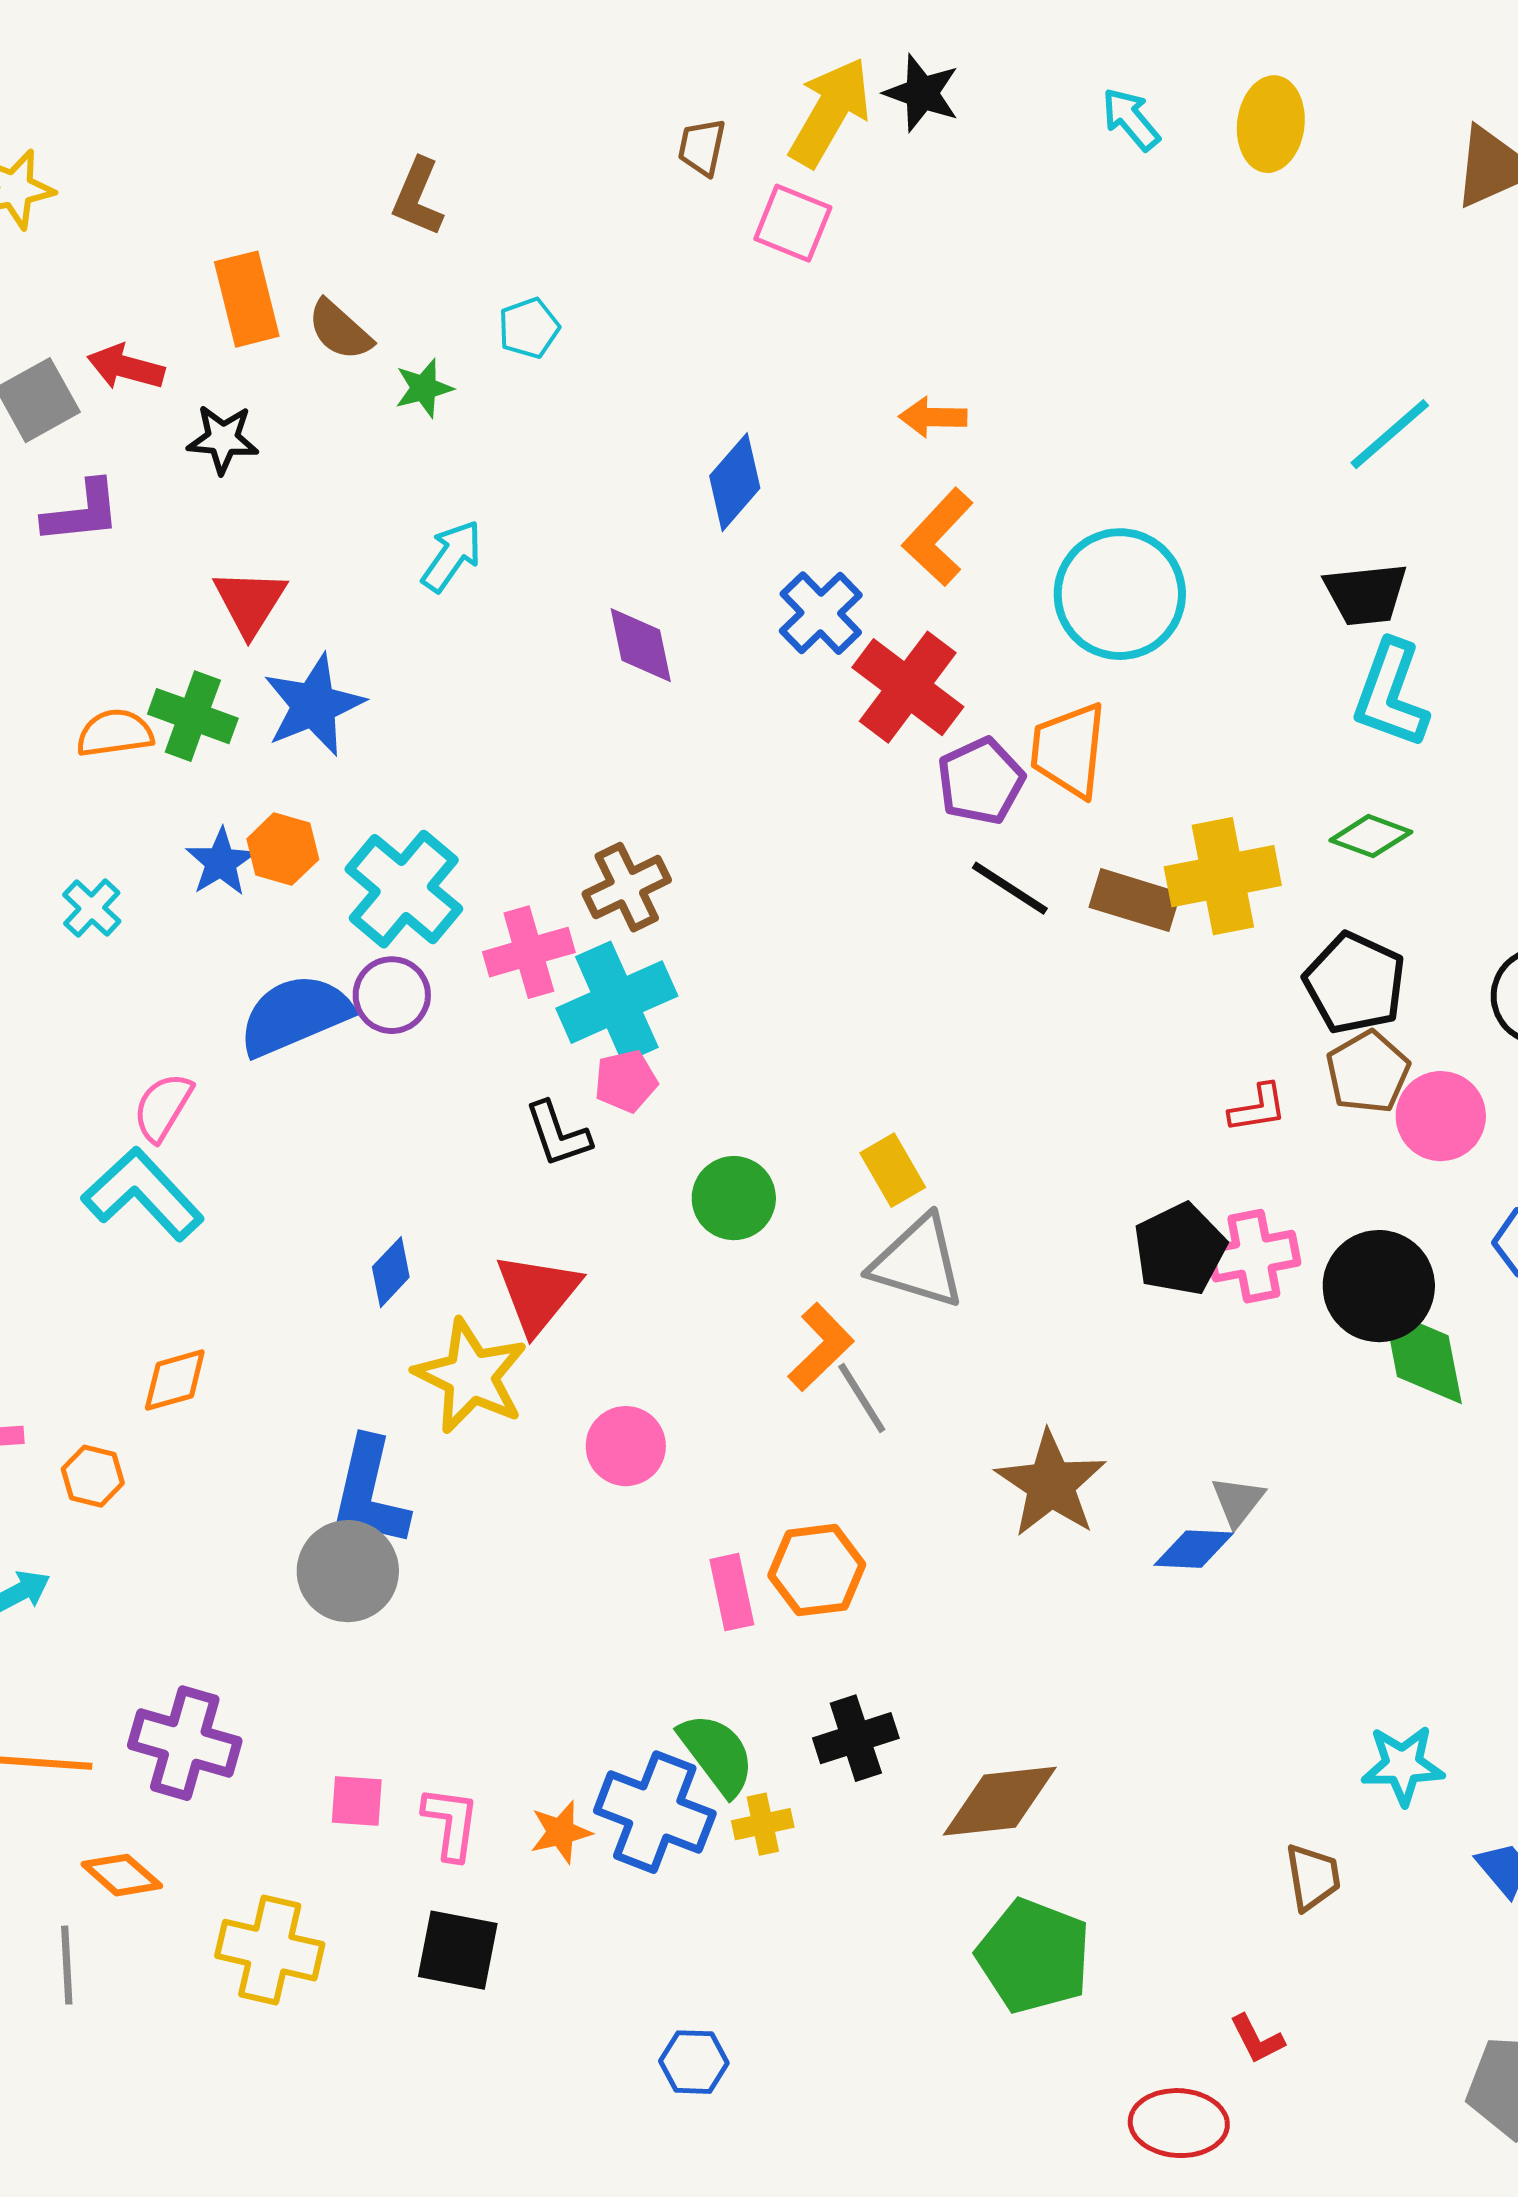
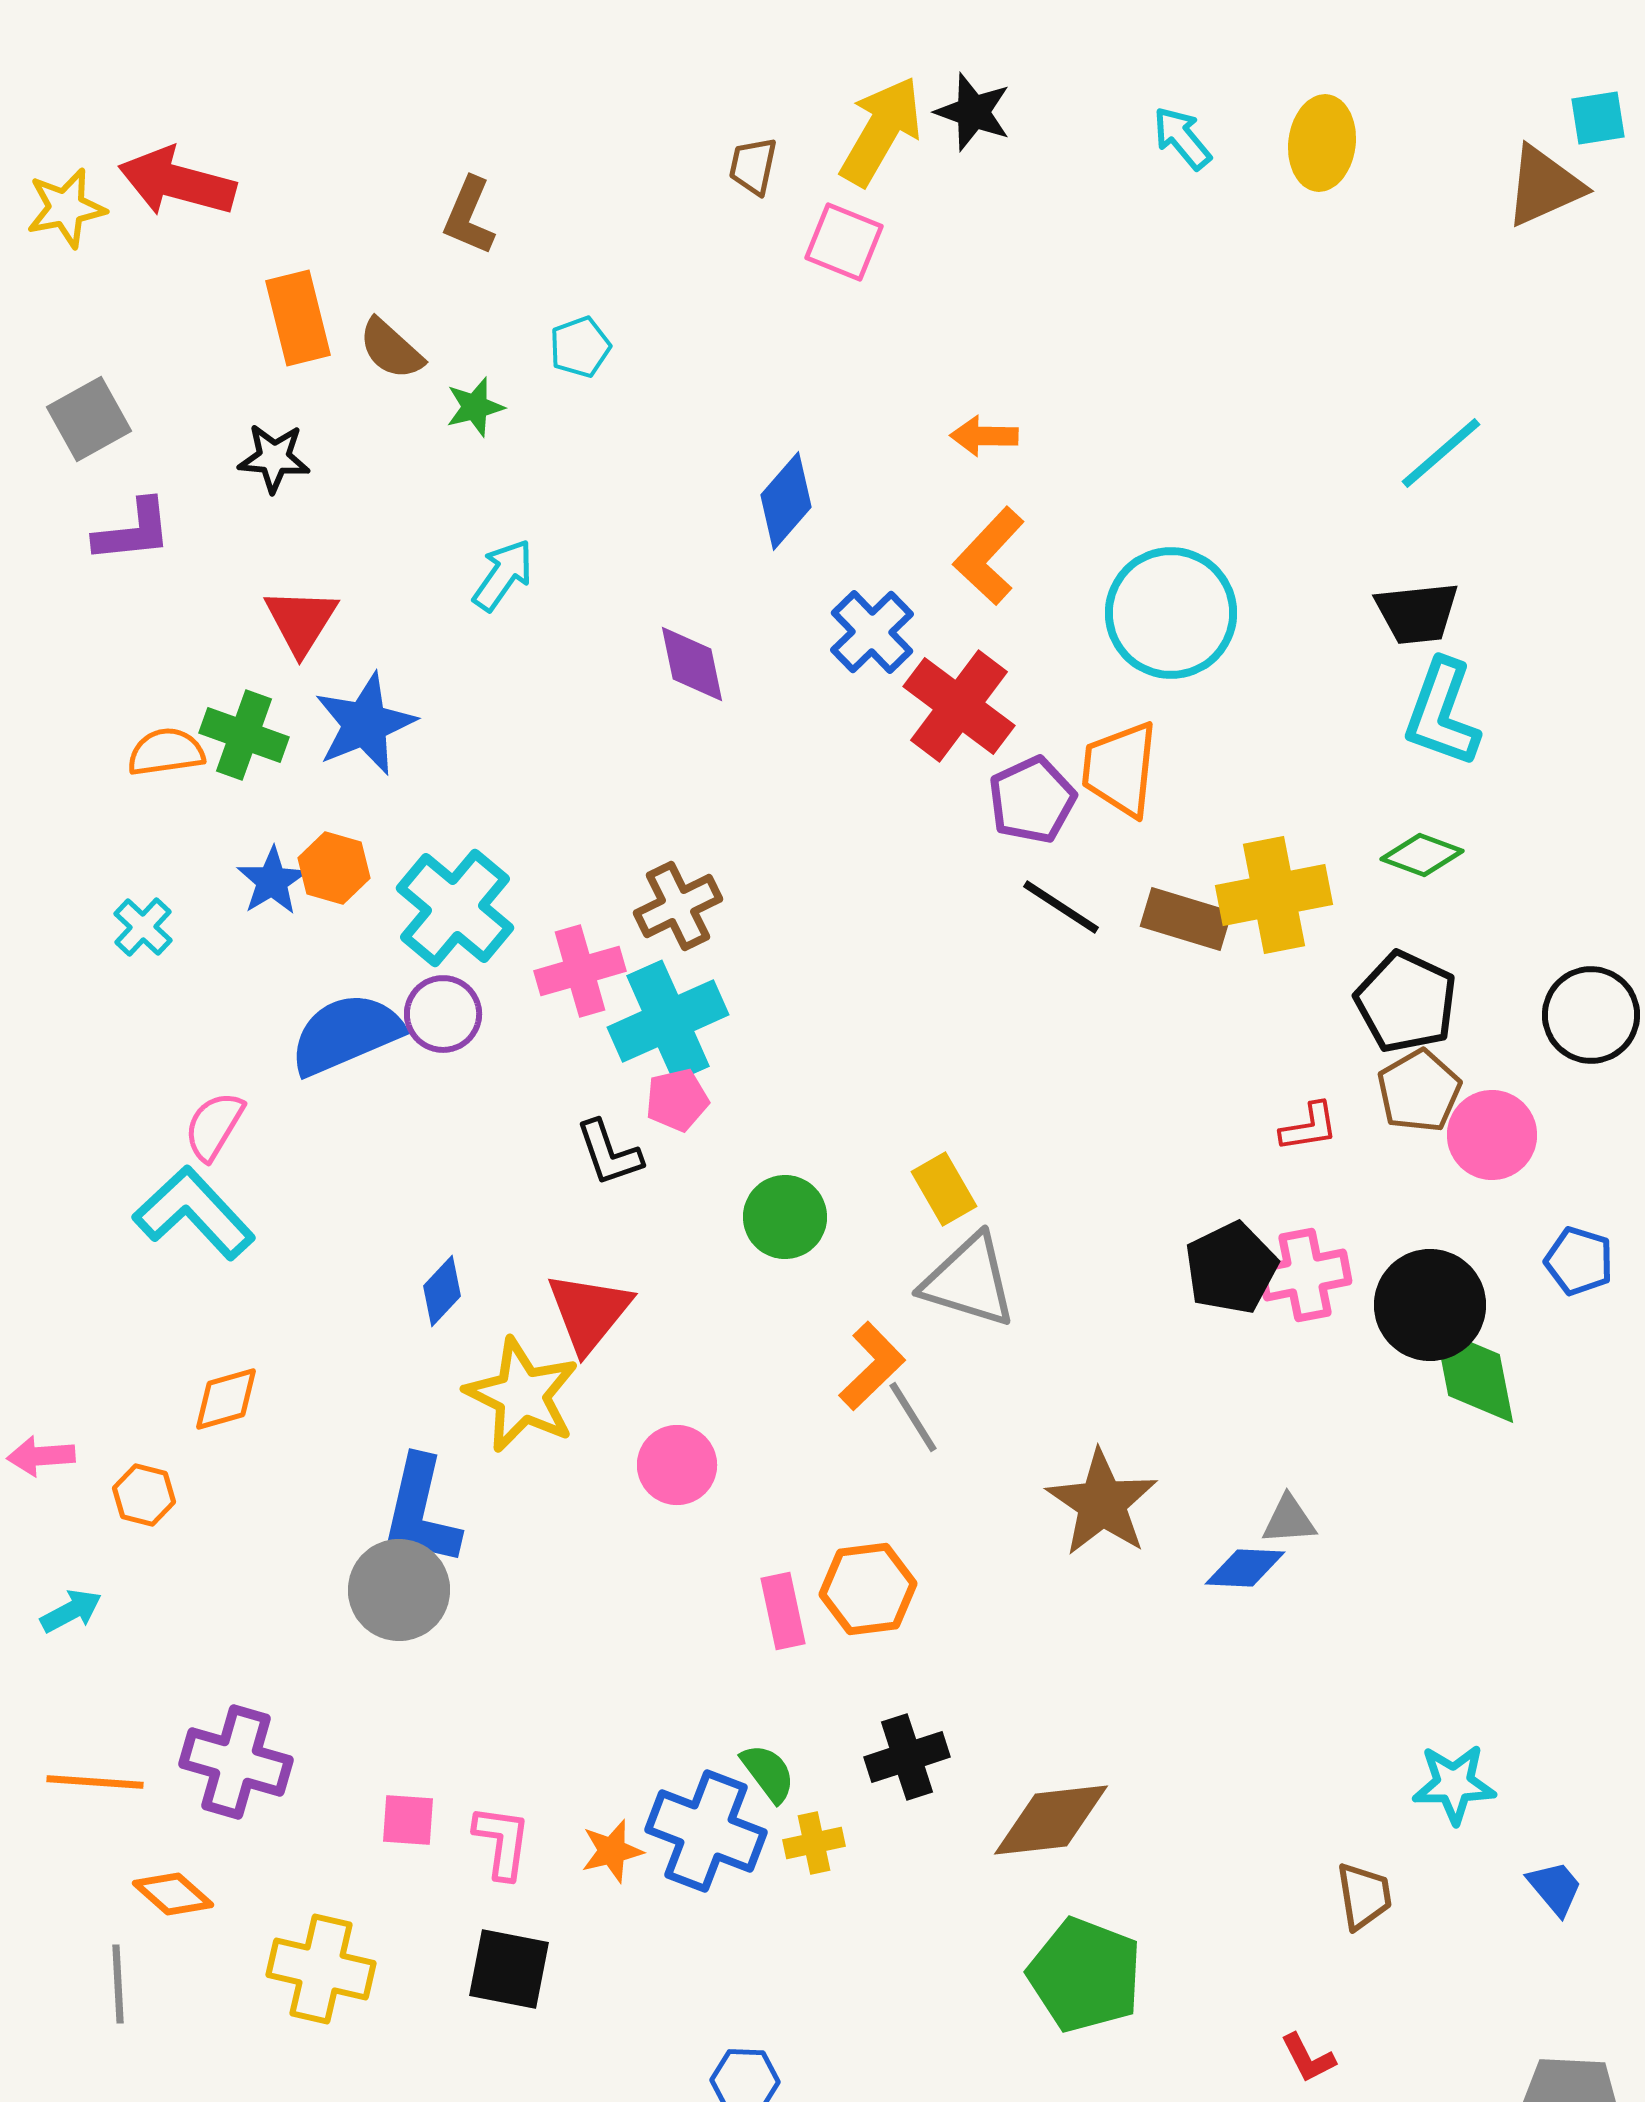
red arrow: (126, 367) -> (177, 182), moved, size x1.5
gray triangle: (1238, 1501) -> (1289, 1520), turned 48
green semicircle: (717, 1754) -> (768, 1773), size x0.7

